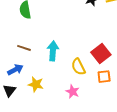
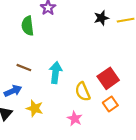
orange square: (104, 77) -> (110, 104), turned -32

